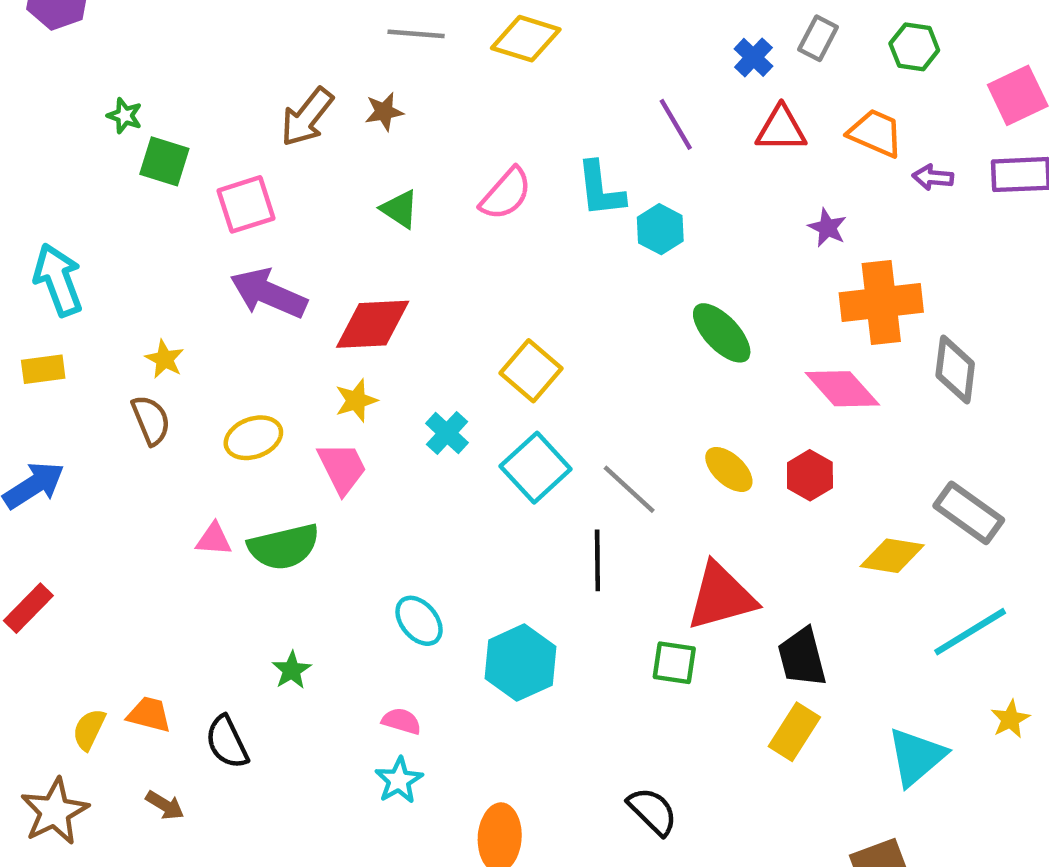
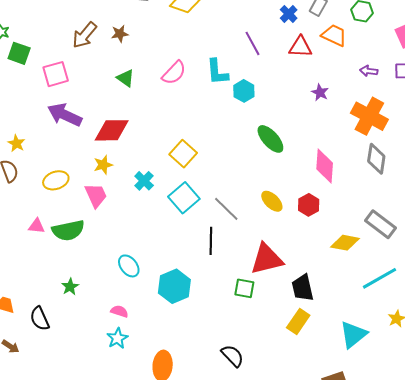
orange trapezoid: (875, 133) -> (334, 35), moved
orange cross: (881, 303) -> (369, 116), moved, turned 33
pink diamond: (842, 389) -> (325, 166), turned 44

